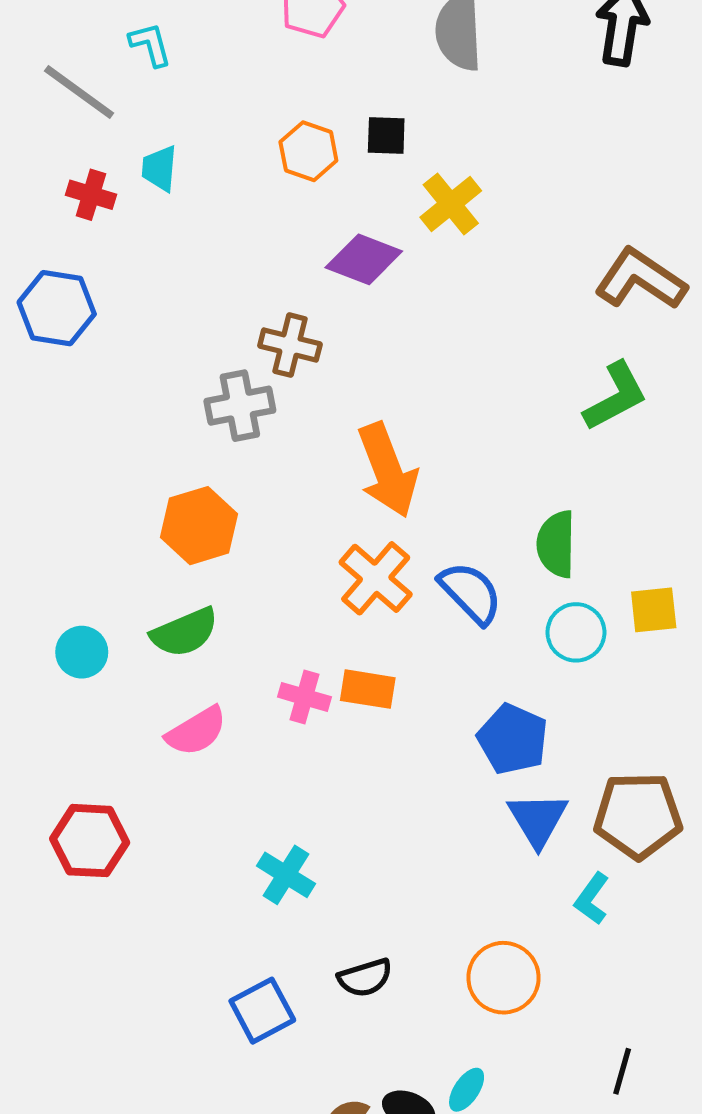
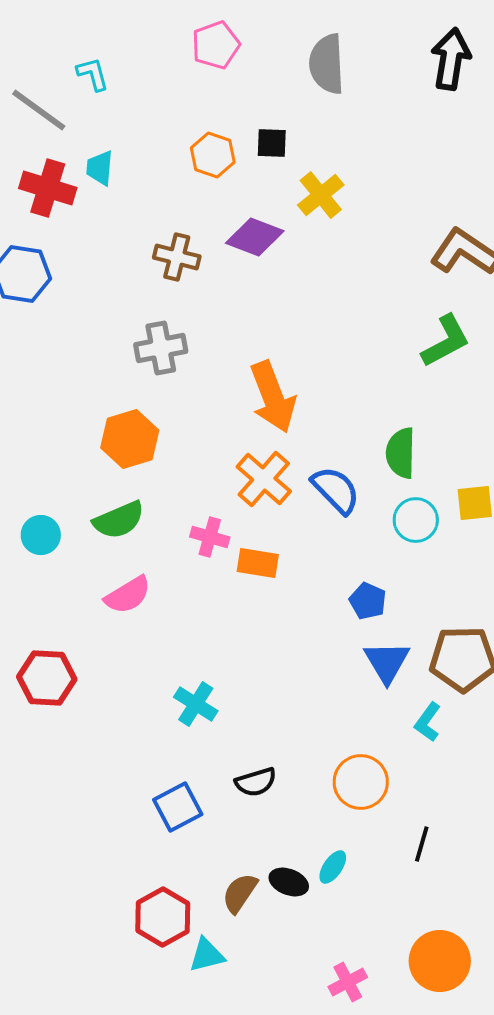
red cross: (91, 195) -> (48, 188), size x1.5
brown cross: (290, 345) -> (177, 257), moved
pink cross: (304, 697) -> (210, 537), moved
blue pentagon: (513, 739) -> (368, 601), size x0.7
black line: (622, 1071) -> (422, 844), moved

